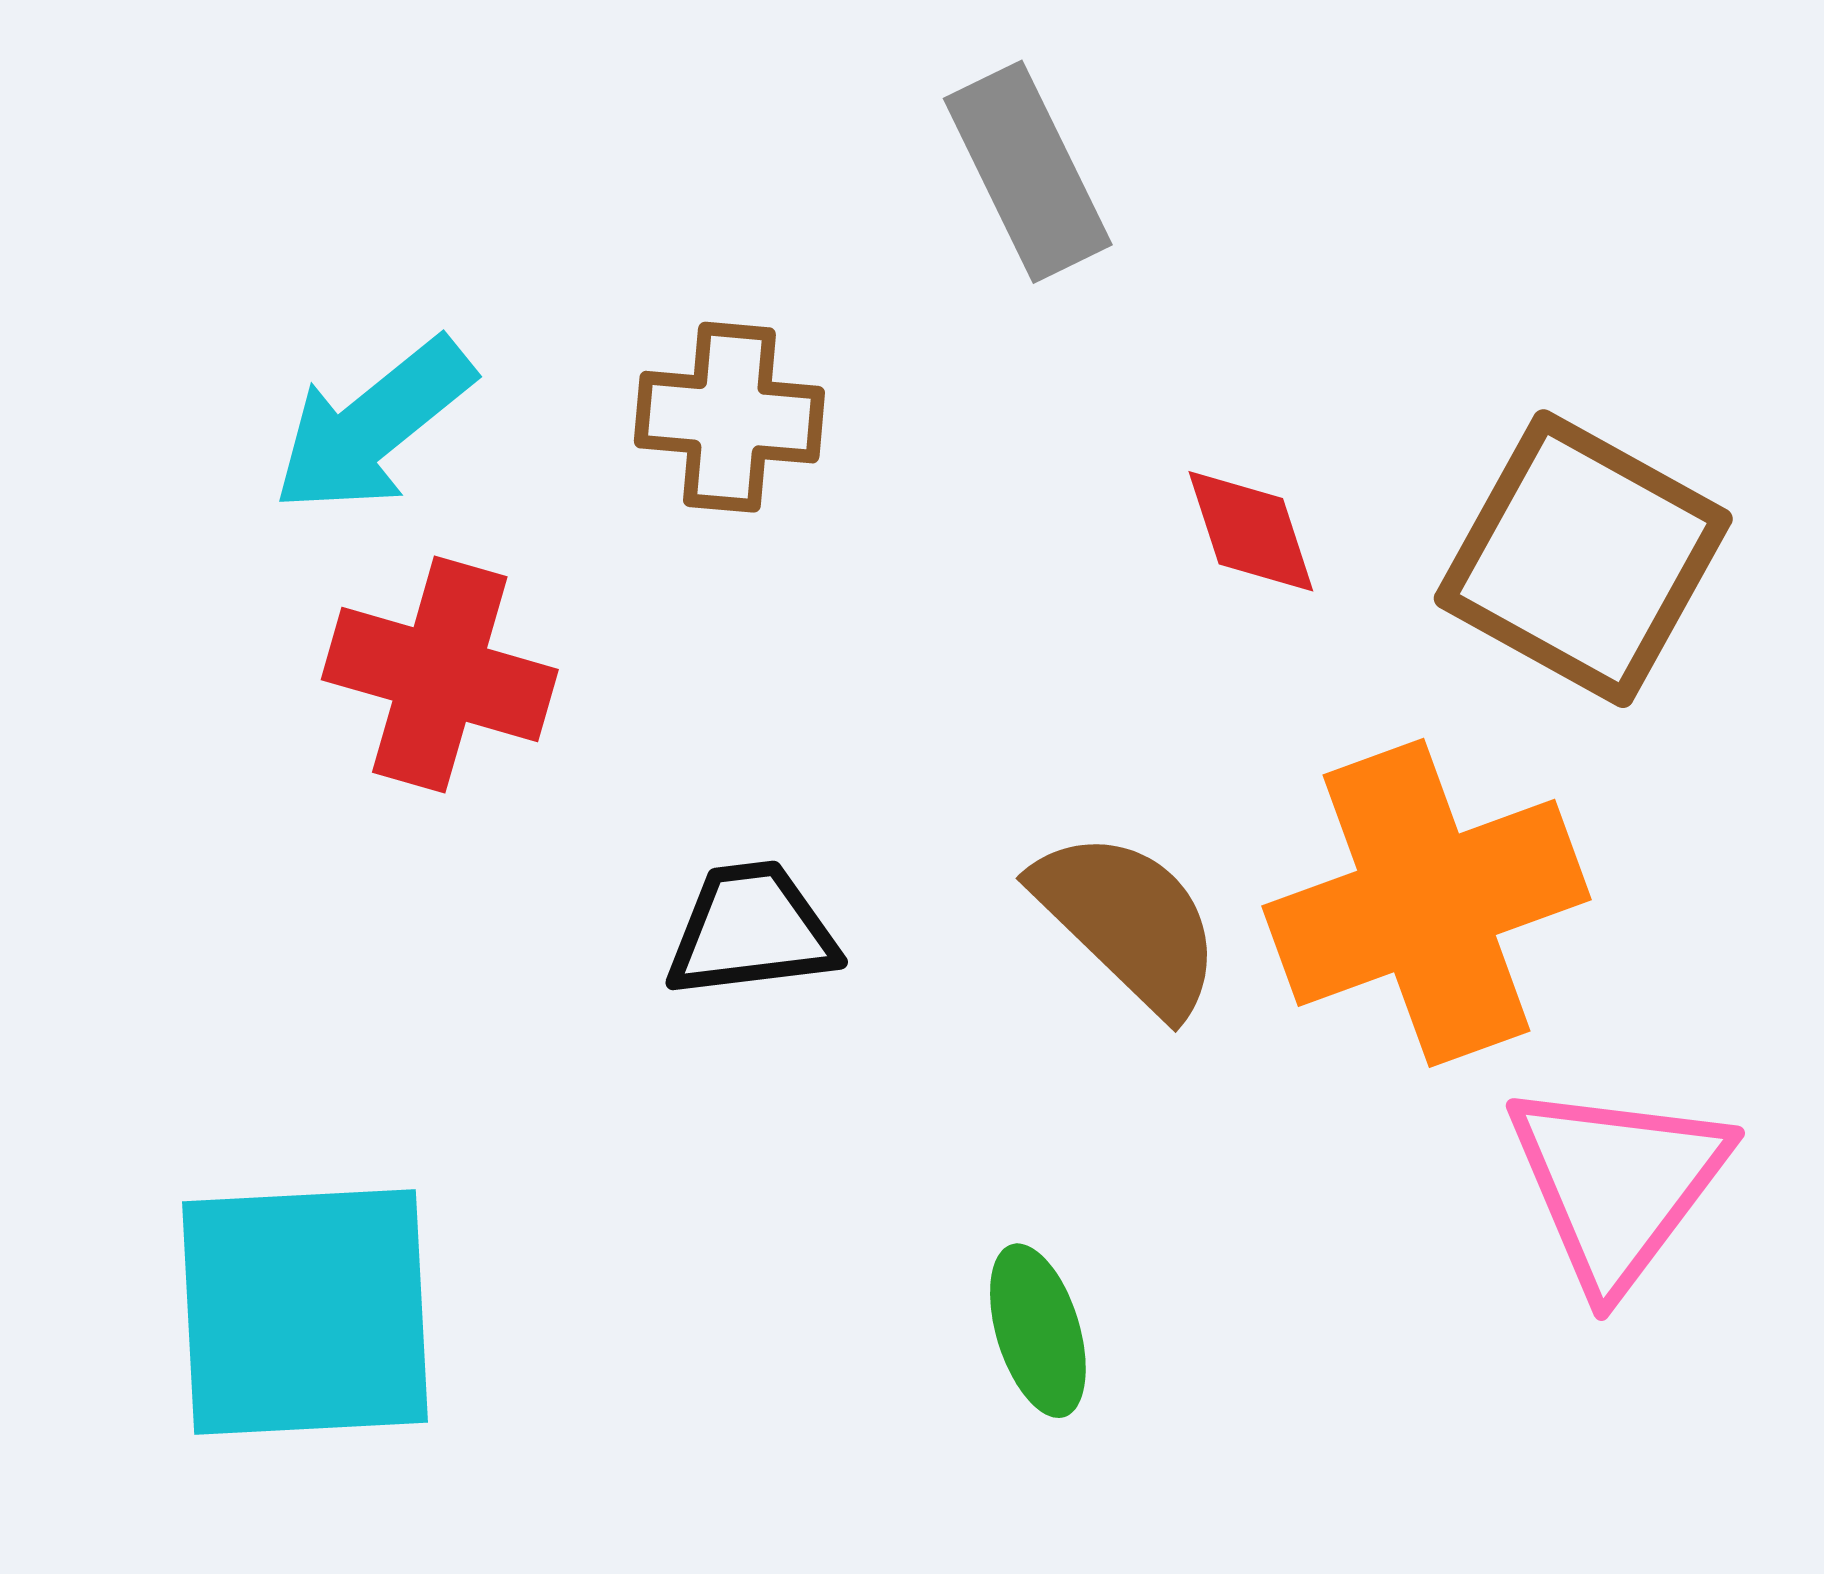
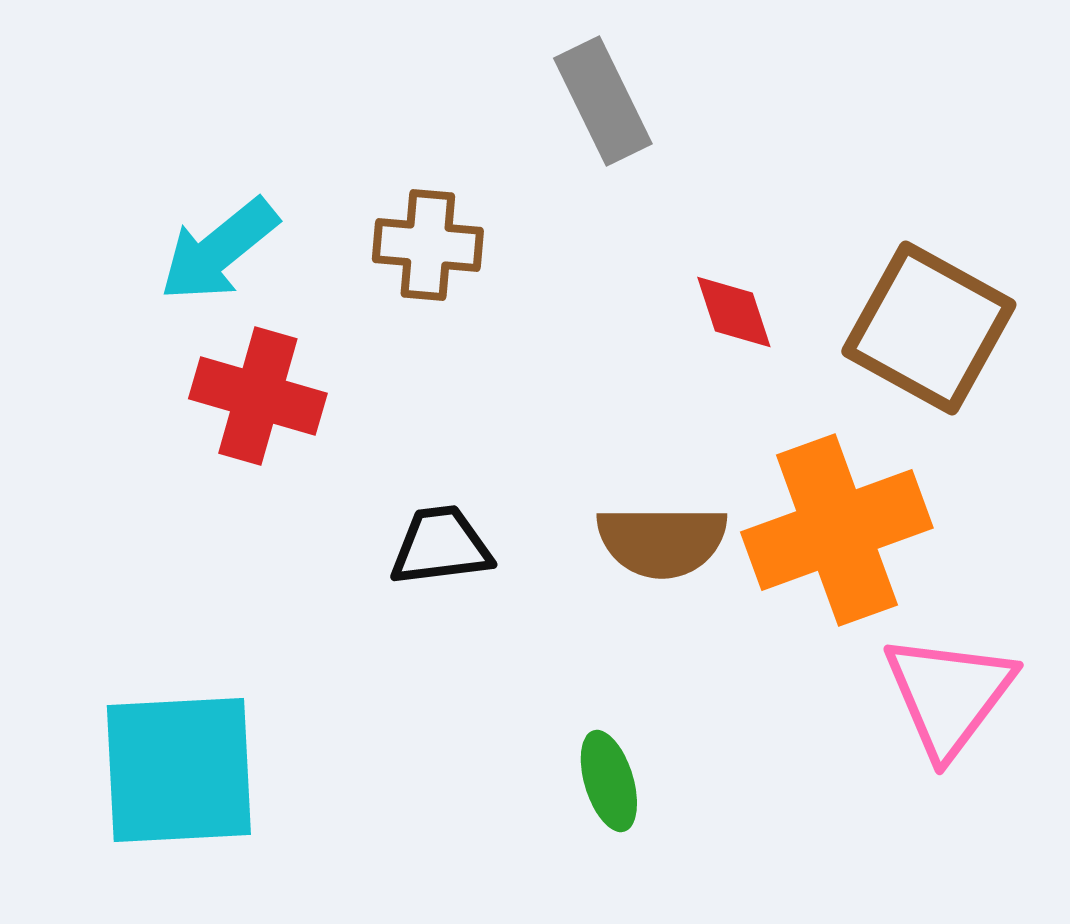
brown semicircle: (1128, 922) -> (662, 541), turned 136

